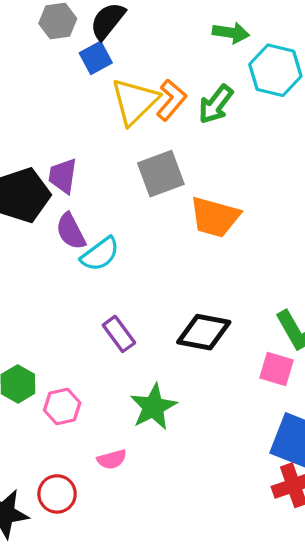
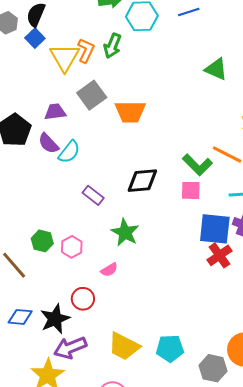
purple trapezoid: (63, 176) -> (55, 112), moved, turned 90

